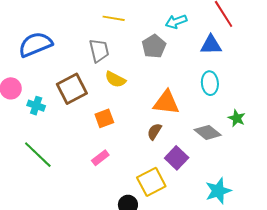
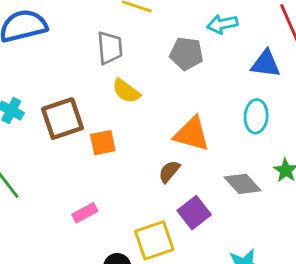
gray pentagon: (154, 46) -> (186, 54), turned 30
brown square: (72, 89) -> (62, 119), moved
pink rectangle: (100, 158) -> (85, 213), moved

